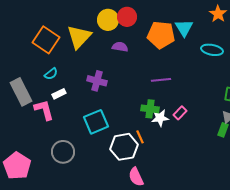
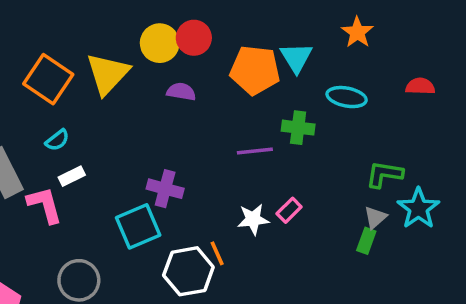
purple cross: (97, 81) -> (165, 189), moved
green cross: (150, 109) -> (298, 128), moved

